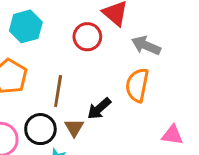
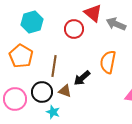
gray arrow: (146, 46) -> (116, 24), moved
brown triangle: (74, 128) -> (65, 91), turned -40

